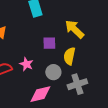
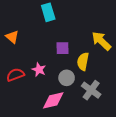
yellow arrow: (74, 29) -> (101, 41), moved
gray cross: (77, 84) -> (91, 90), turned -36

